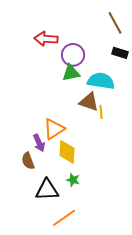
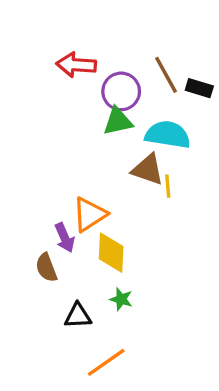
brown line: (115, 23) -> (166, 75), moved
black triangle: (47, 190) -> (78, 316), size x0.7

